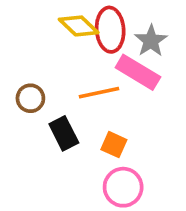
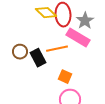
black rectangle: (64, 133) -> (38, 58), moved

